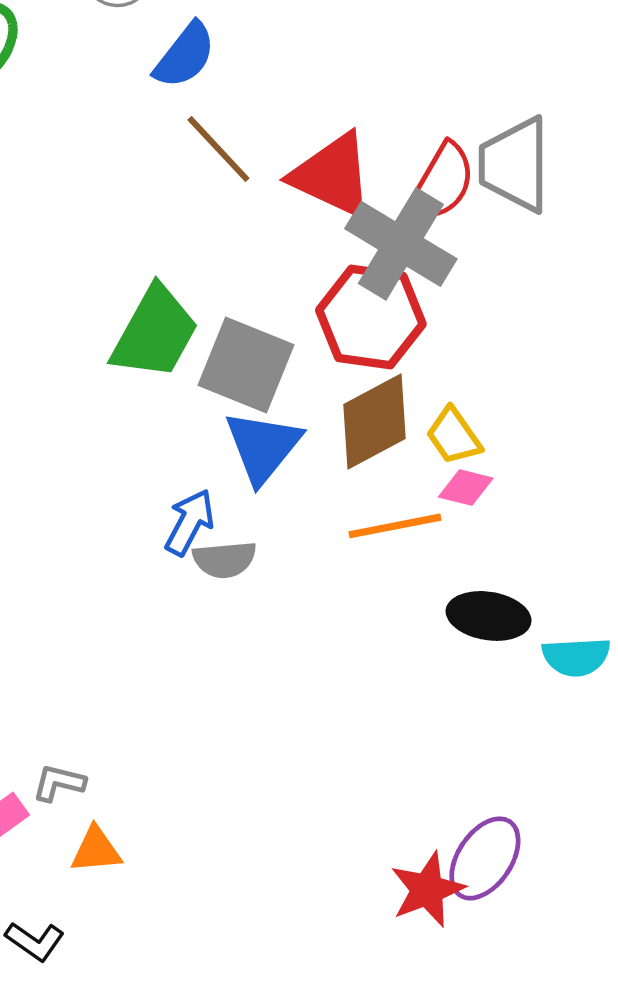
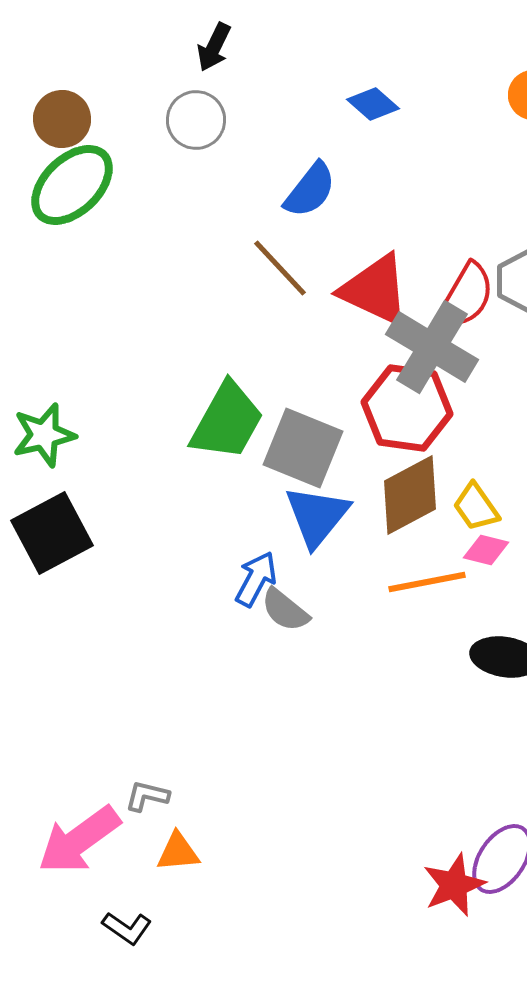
blue semicircle: (185, 55) -> (310, 190), moved
gray semicircle: (224, 560) -> (285, 610), turned 44

